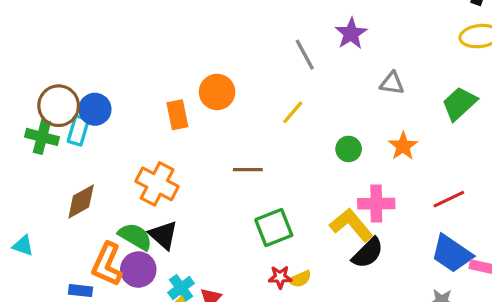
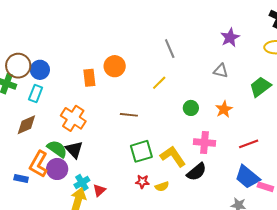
purple star: (351, 34) -> (230, 38), moved
cyan rectangle: (78, 131) -> (36, 93), moved
yellow L-shape: (351, 225) -> (173, 156), moved
yellow semicircle: (300, 279) -> (162, 186), moved

